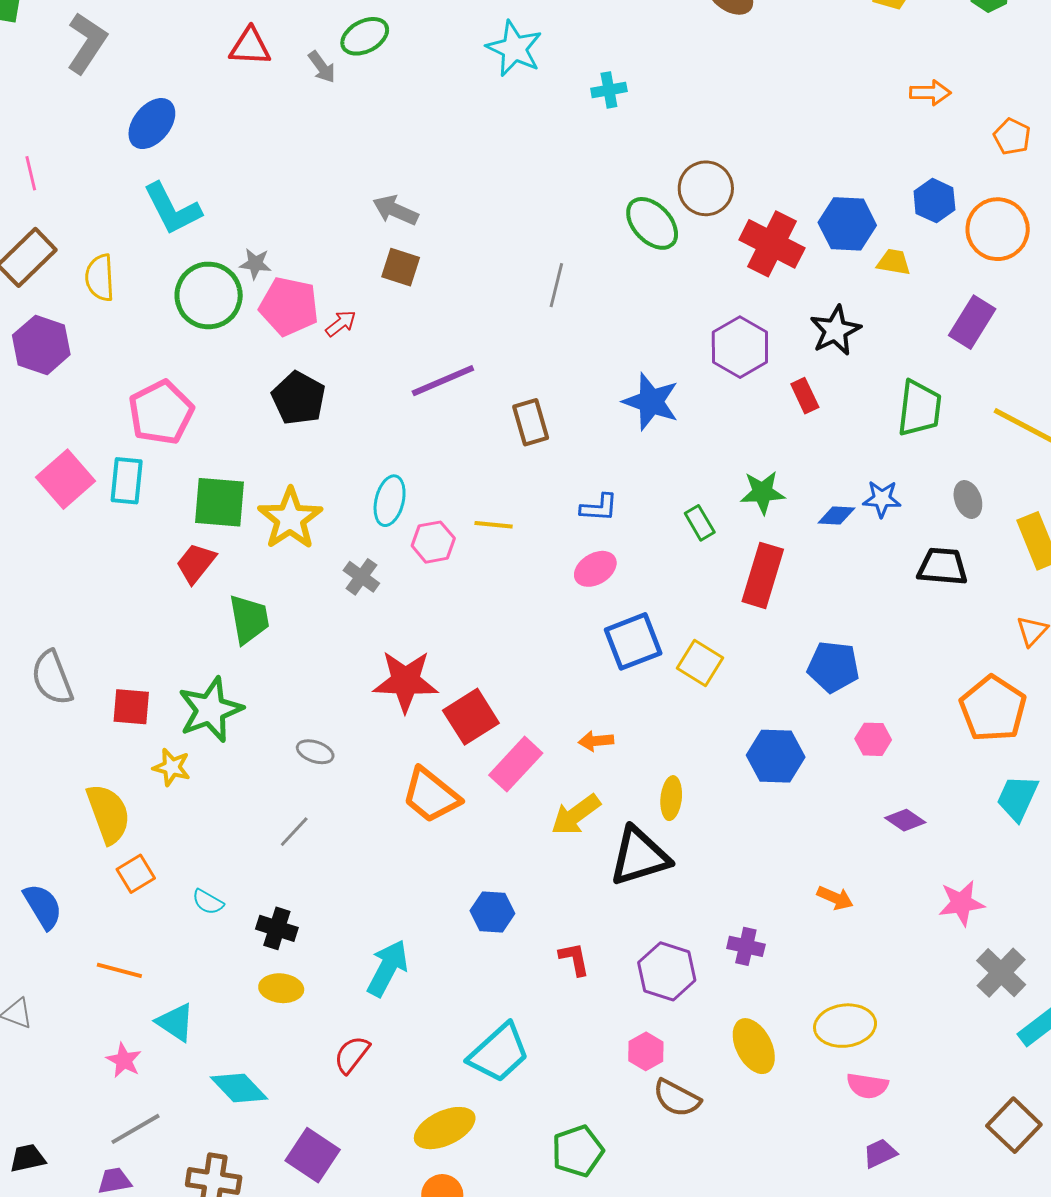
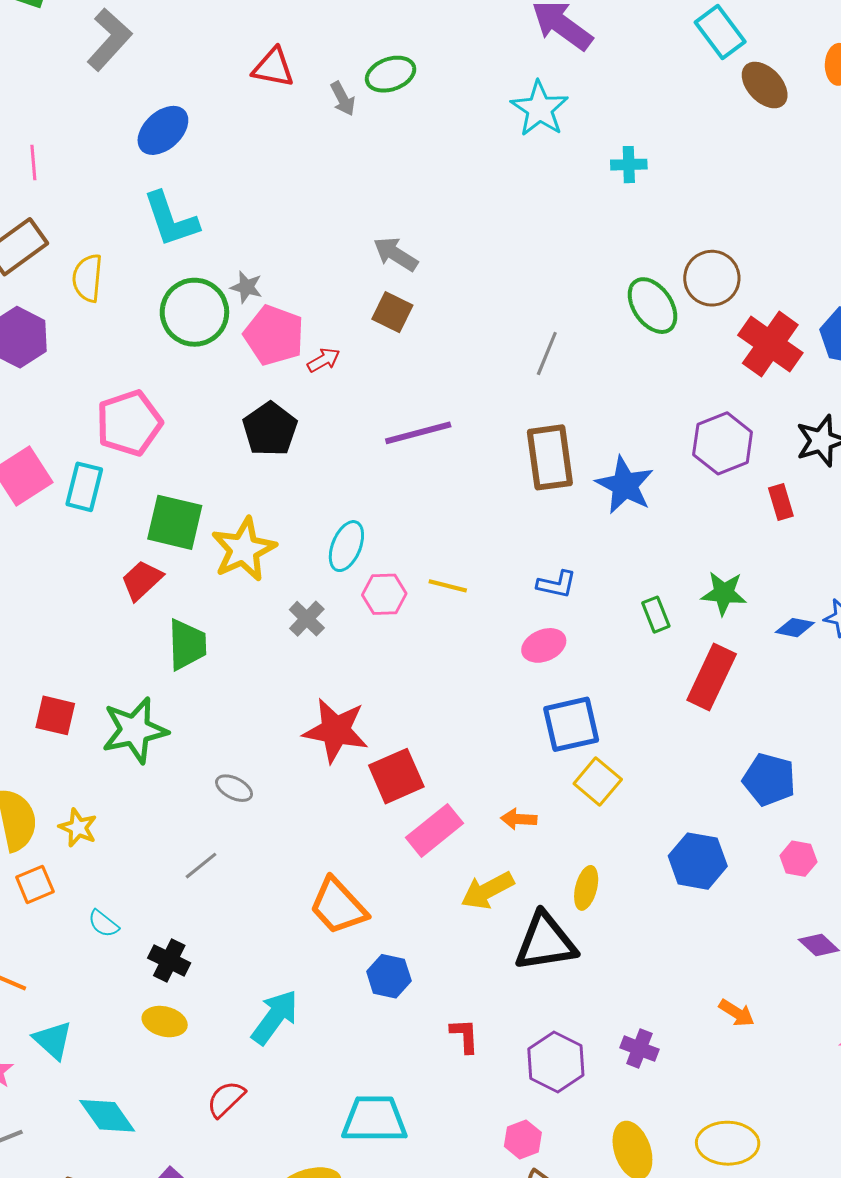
brown rectangle: (531, 422) -> (550, 457), moved, size x1.4
yellow square: (700, 663) -> (598, 782), moved
yellow star: (172, 767) -> (78, 828), moved
orange trapezoid: (431, 795) -> (338, 906), moved
cyan trapezoid: (499, 1053) -> (374, 1119), turned -146

